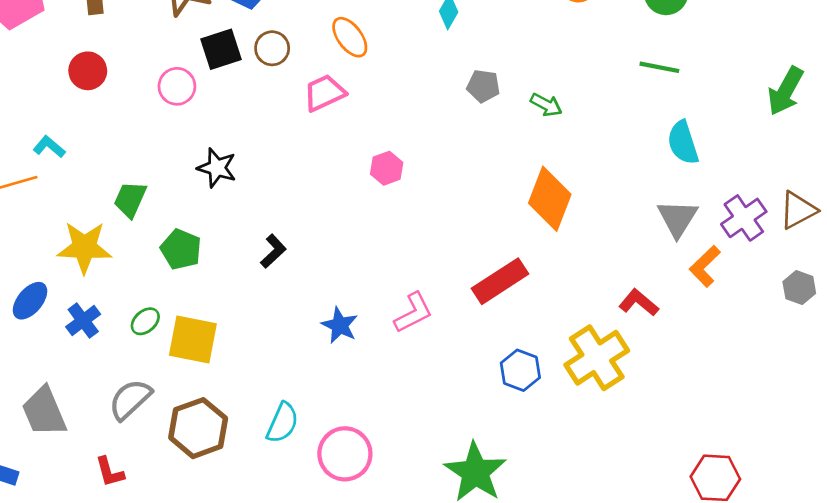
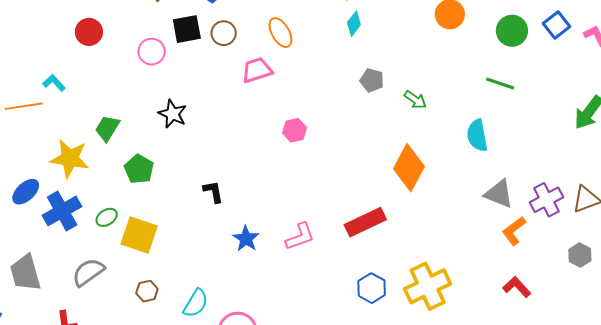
cyan semicircle: (683, 143) -> (477, 135), moved
gray triangle: (678, 218) -> (499, 194), turned -48
black L-shape: (273, 251) -> (213, 192), moved, turned -65
red L-shape: (639, 303) -> (517, 287), moved
blue cross: (83, 320) -> (62, 211), size x1.5
brown hexagon: (198, 428) -> (147, 291), moved, size x0.5

